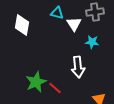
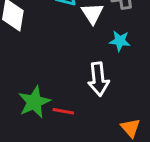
red line: (55, 88) -> (63, 111), turned -32

